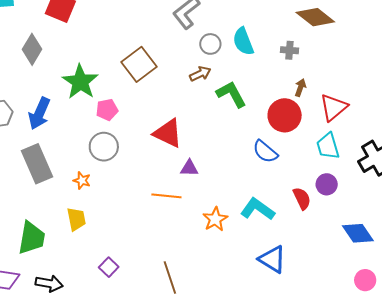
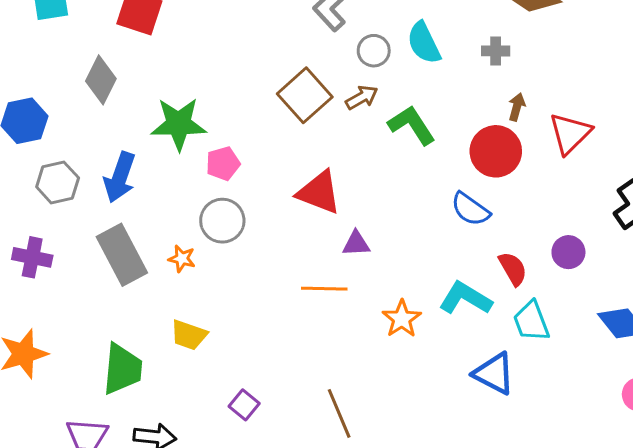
brown square: (139, 64) -> (305, 95), moved
green star: (80, 82) -> (179, 124), turned -30
cyan trapezoid: (328, 146) -> (531, 321), moved
orange star: (82, 180) -> (182, 259), moved
red semicircle: (302, 198) -> (513, 269), moved
yellow trapezoid: (76, 219) -> (189, 335), turned 125

